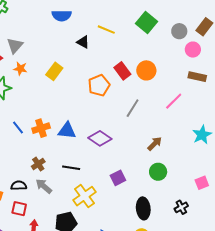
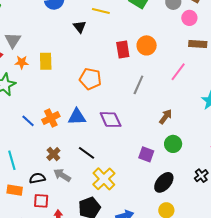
black triangle: (83, 42) -> (80, 27), turned 32
yellow rectangle: (54, 71) -> (46, 61), moved, turned -30
red rectangle: (122, 71) -> (123, 49), turned 36
orange pentagon: (99, 85) -> (90, 79), moved, turned -30
purple diamond: (100, 138) -> (111, 120), turned 40
black line: (71, 168) -> (87, 153), turned 36
purple square: (118, 178) -> (146, 154), moved, turned -35
black ellipse: (143, 208) -> (164, 182), turned 55

